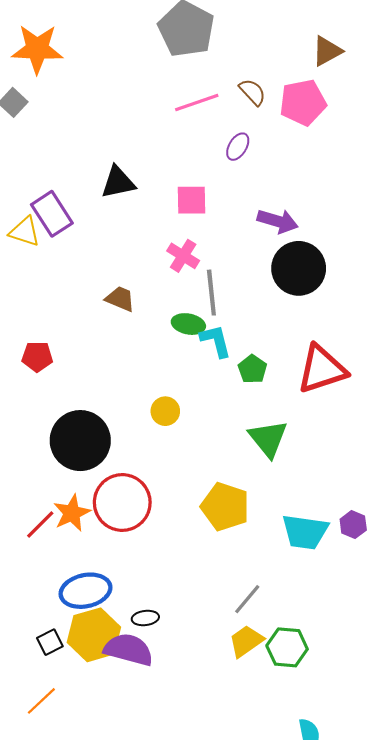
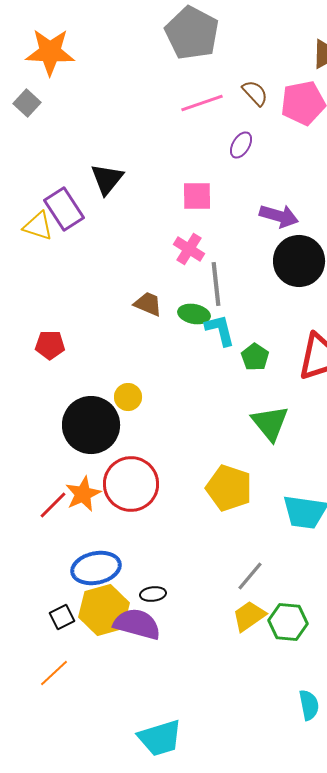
black triangle: (118, 182) -> (107, 179), moved, turned -39
brown trapezoid: (120, 299) -> (148, 304), moved
yellow circle: (165, 411) -> (128, 397), moved

